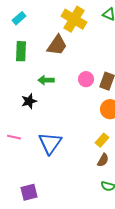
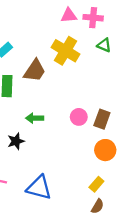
brown trapezoid: (57, 45) -> (35, 71), moved
blue triangle: (50, 143) -> (39, 188), turned -50

